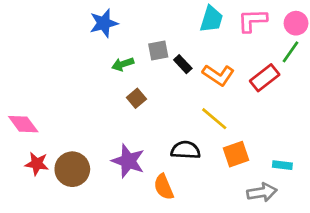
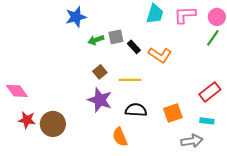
green arrow: (123, 64) -> (96, 40), moved
red rectangle: (265, 78) -> (210, 92), moved
yellow line: (214, 119) -> (130, 80), moved, turned -40
purple star: (128, 161) -> (100, 100), moved

